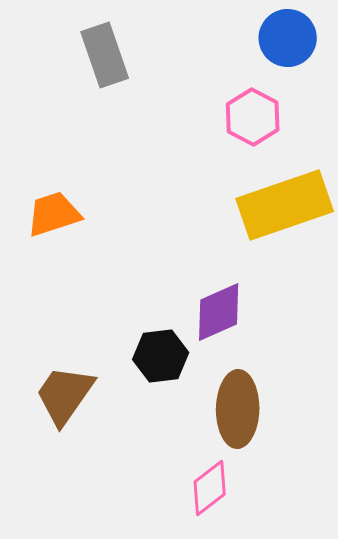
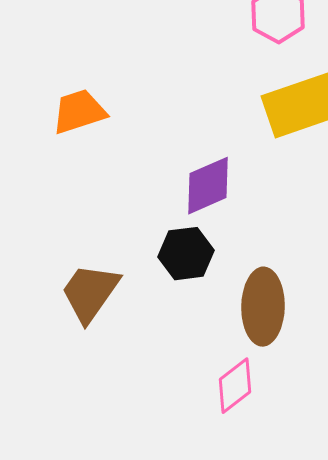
purple diamond: (219, 312) -> (208, 186), moved

